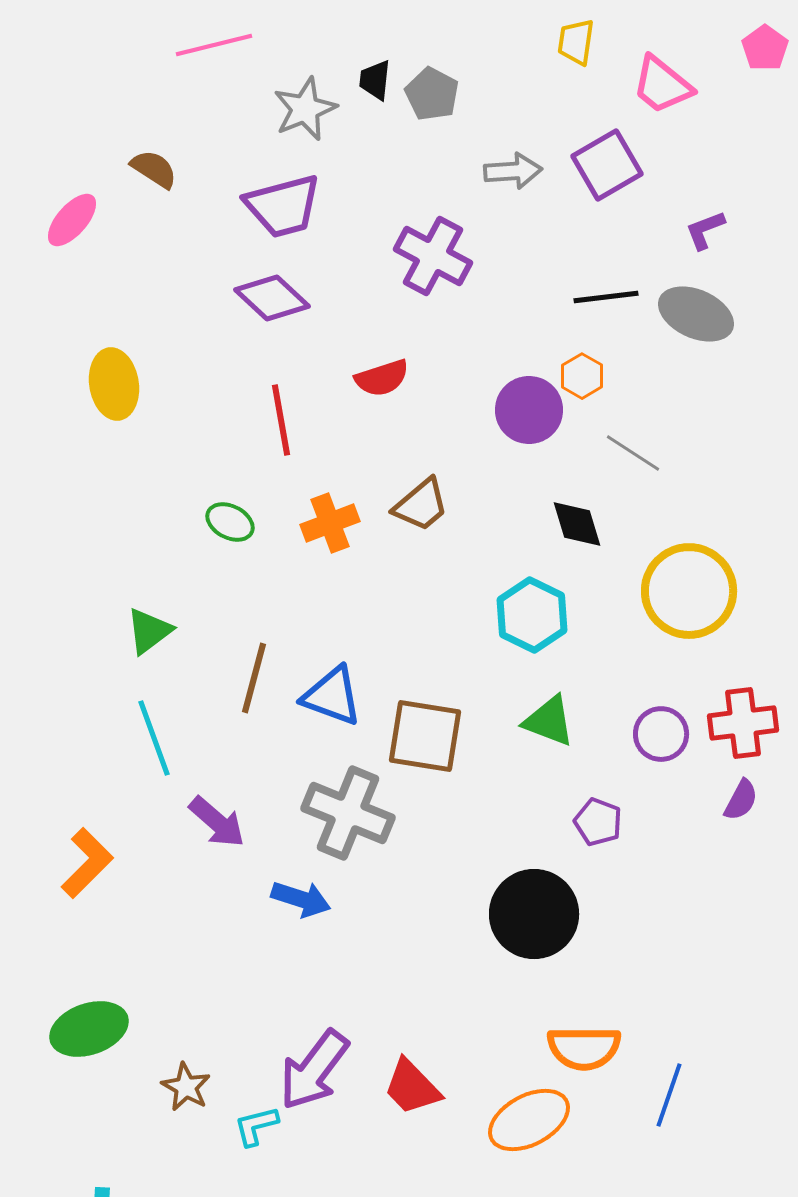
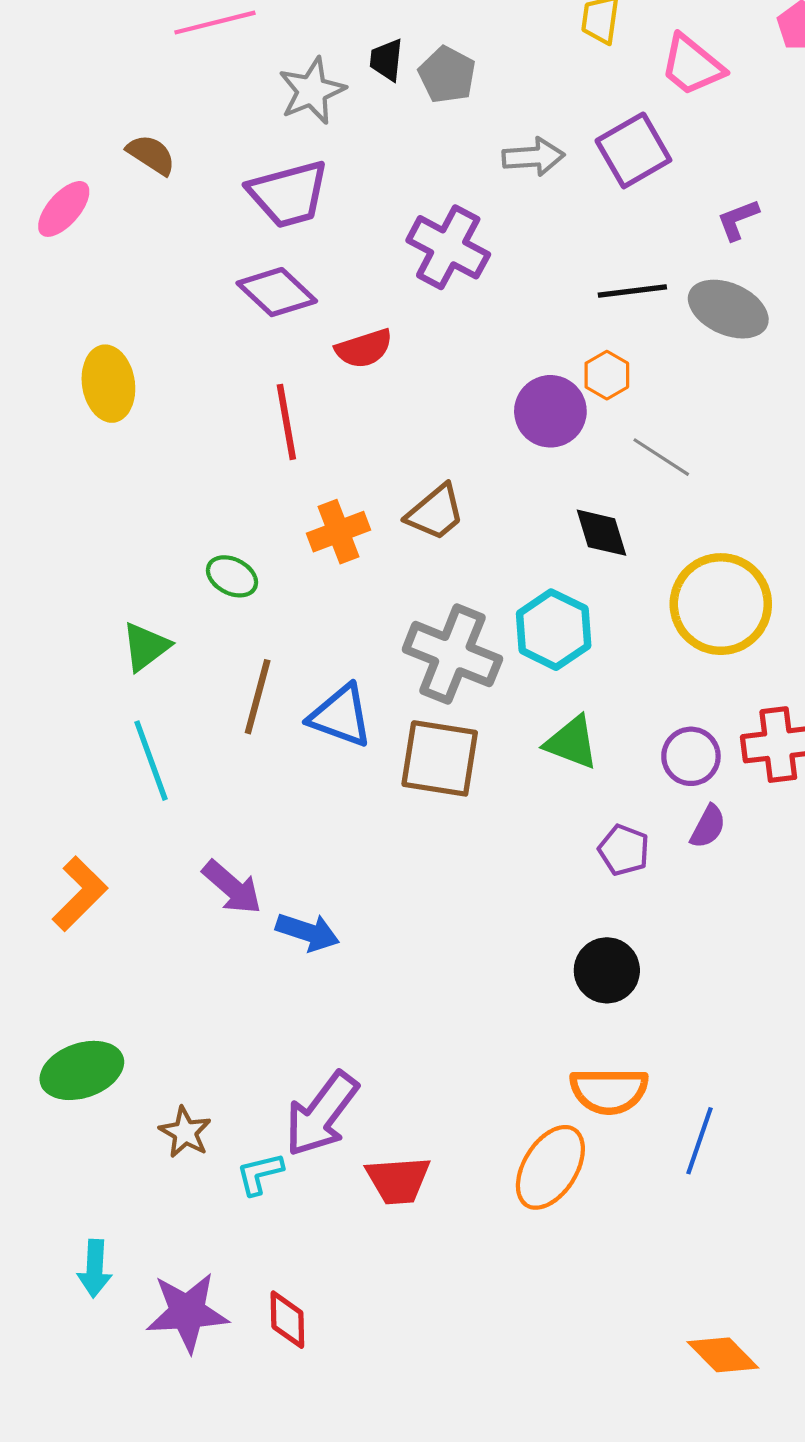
red semicircle: (382, 378) -> (364, 348), moved
green ellipse: (230, 522) -> (232, 576), moved
purple semicircle: (741, 800) -> (708, 827), moved
gray cross: (348, 813) -> (452, 654), moved
purple arrow: (217, 822) -> (232, 887), moved
black circle: (534, 914) -> (607, 970), moved, size x0.7
red trapezoid: (412, 1087) -> (398, 1180), moved, turned -50
orange ellipse: (529, 1120) -> (550, 1167), turned -30

